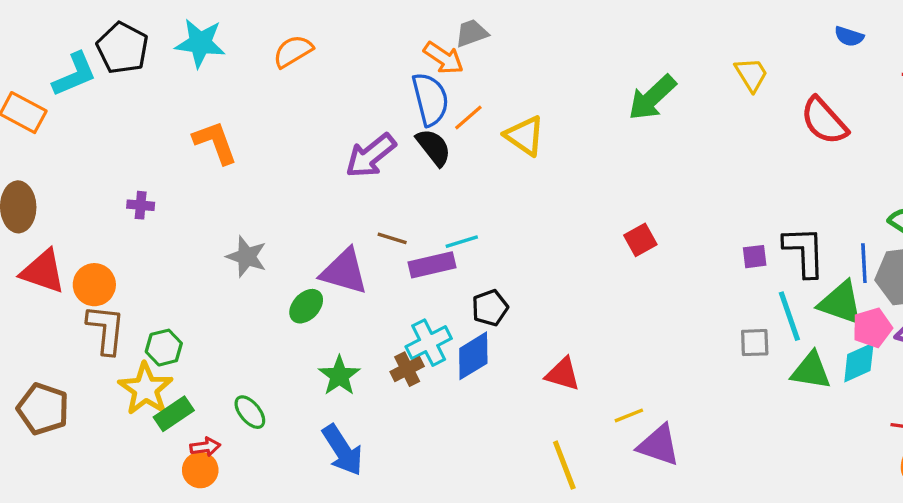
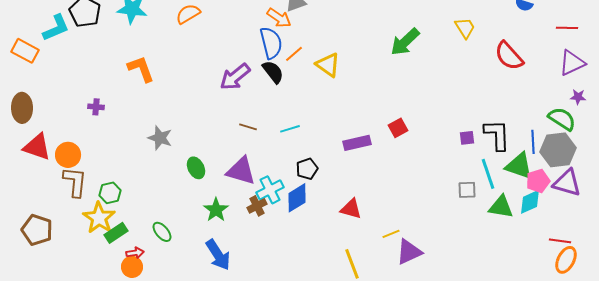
purple rectangle: (432, 265) -> (357, 143), moved
purple triangle: (344, 271) -> (241, 171), moved
green ellipse: (306, 306) -> (196, 168), turned -70
purple triangle: (659, 445) -> (409, 252), turned -44

